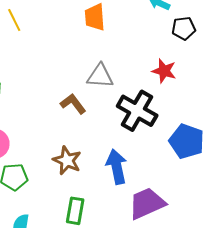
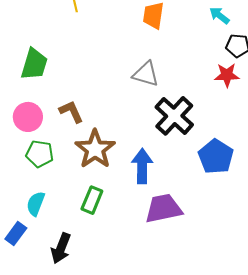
red star: (164, 71) -> (227, 75), moved, turned -30
brown L-shape: (73, 104) -> (71, 112), moved
brown star: (67, 160) -> (95, 149), size x1.4

